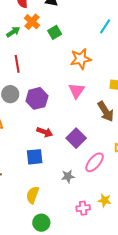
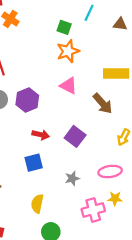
green square: (55, 32) -> (64, 27), moved, turned -32
pink triangle: (77, 91) -> (68, 86), turned -30
pink ellipse: (95, 162) -> (110, 171), moved, turned 50
pink cross: (83, 208) -> (93, 210), size x1.5

